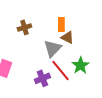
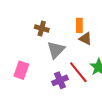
brown cross: (24, 27) -> (42, 28), turned 32
gray triangle: (52, 48) -> (56, 50), moved

